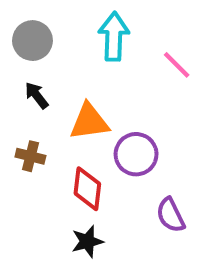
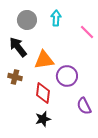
cyan arrow: (114, 36) -> (56, 18), size x0.7
gray circle: (32, 41) -> (27, 20), moved
black arrow: (37, 95) -> (18, 47), size x1.5

